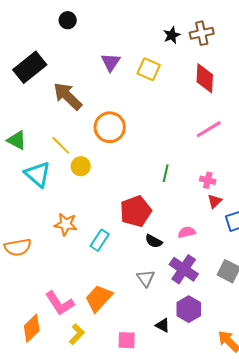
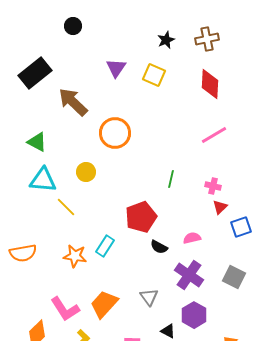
black star: (172, 35) -> (166, 40), moved
green triangle: (17, 140) -> (37, 142), moved
yellow line: (61, 145) -> (66, 207), moved
cyan triangle: (38, 174) -> (43, 180), turned -36
orange star: (66, 224) -> (75, 256), moved
gray triangle: (146, 278) -> (149, 297), moved

